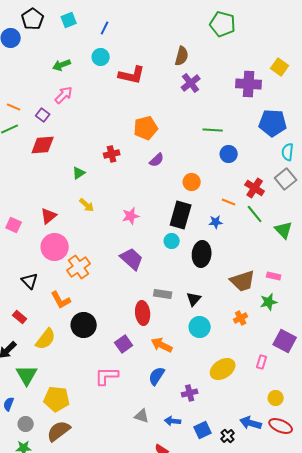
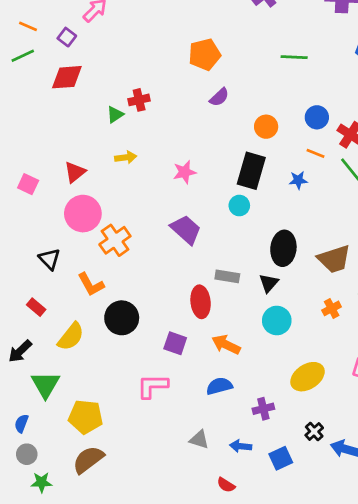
red cross: (112, 154) -> (139, 100), moved
blue circle: (229, 154) -> (317, 117), moved
yellow arrow: (87, 205) -> (126, 157), turned -49
black ellipse: (202, 254) -> (283, 248), moved
purple square: (124, 344) -> (175, 343), turned -36
blue semicircle: (157, 376) -> (219, 386), turned 42
gray circle: (26, 424) -> (27, 454), moved
black cross: (228, 436) -> (314, 431), moved

